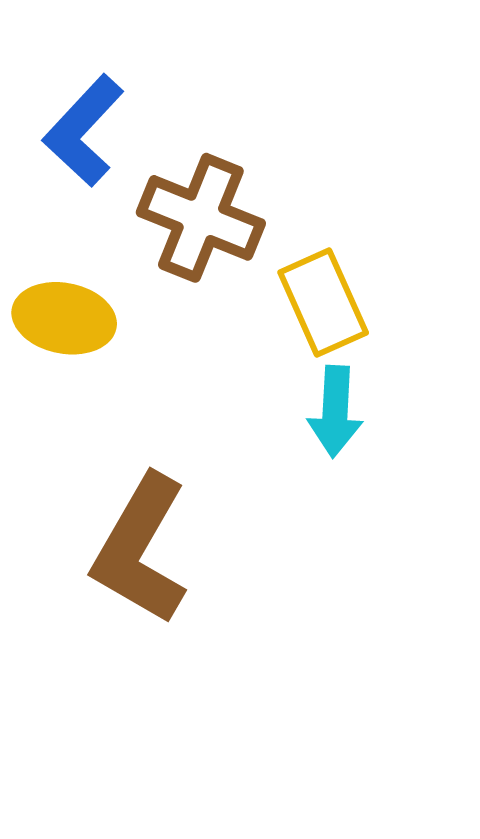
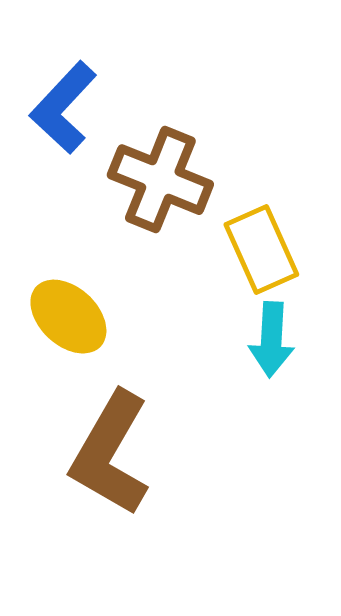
yellow ellipse: (64, 318) -> (68, 317), moved, turned 32

